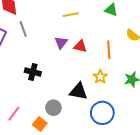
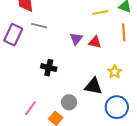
yellow line: (71, 15) -> (100, 13), moved
gray line: (23, 29) -> (39, 26), turned -56
orange line: (109, 50) -> (124, 32), moved

